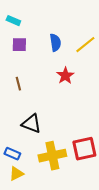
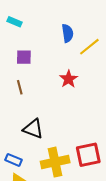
blue semicircle: (55, 43) -> (68, 33), moved
purple square: (19, 45) -> (24, 57), moved

